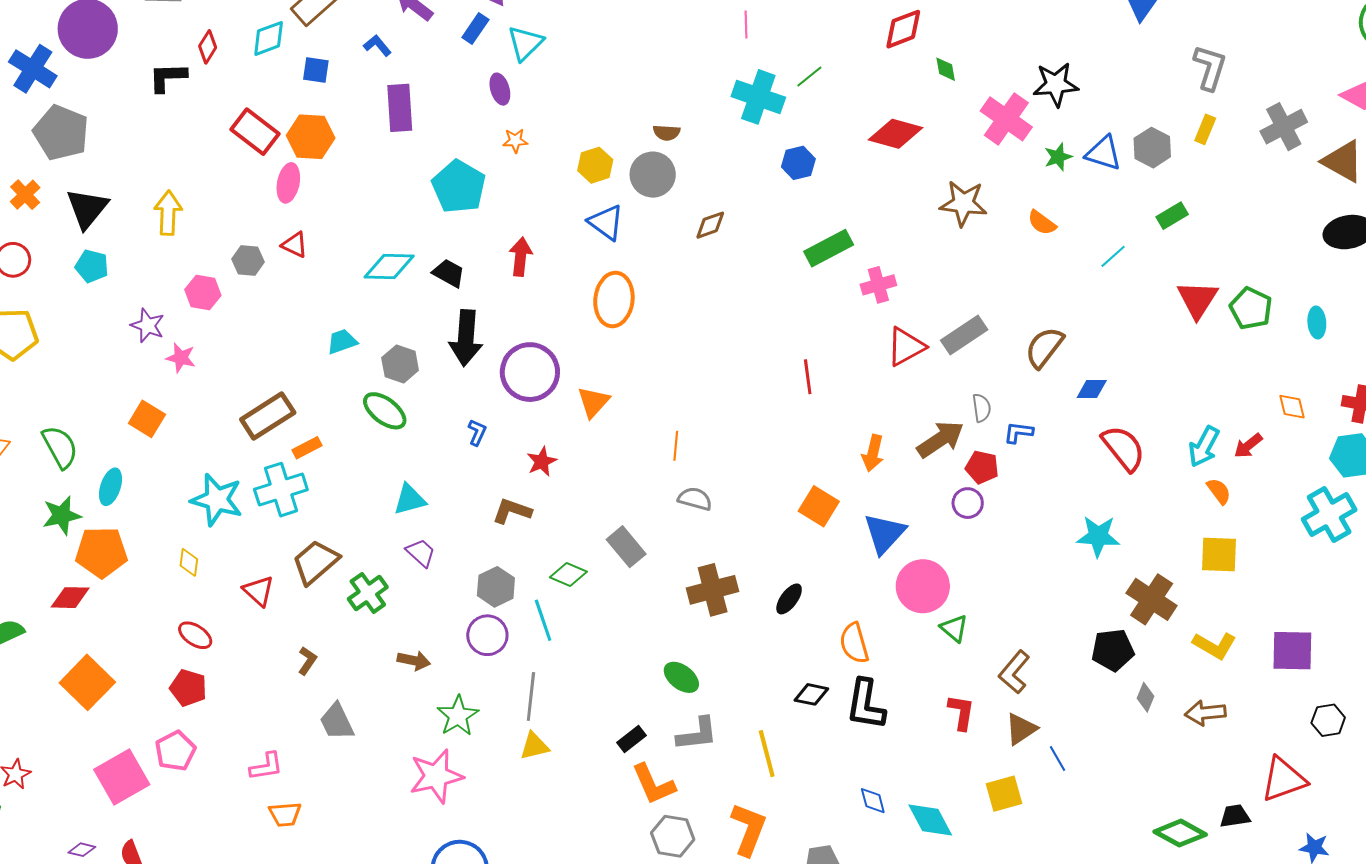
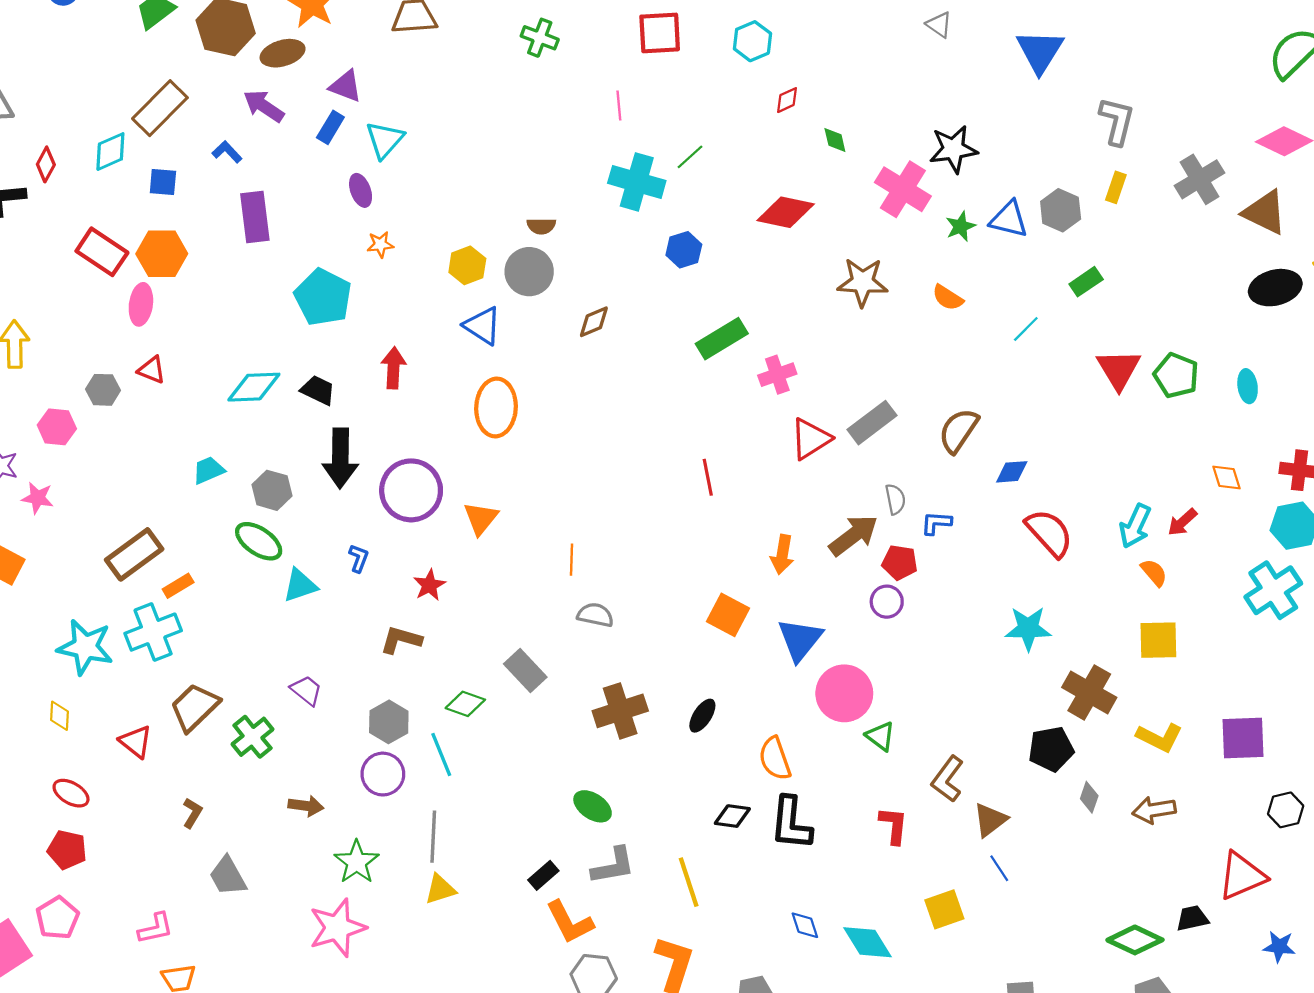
red diamond: (903, 29) -> (787, 100), size x0.6
cyan triangle: (410, 499) -> (300, 585), moved
brown triangle: (1021, 729) -> (990, 820), moved

